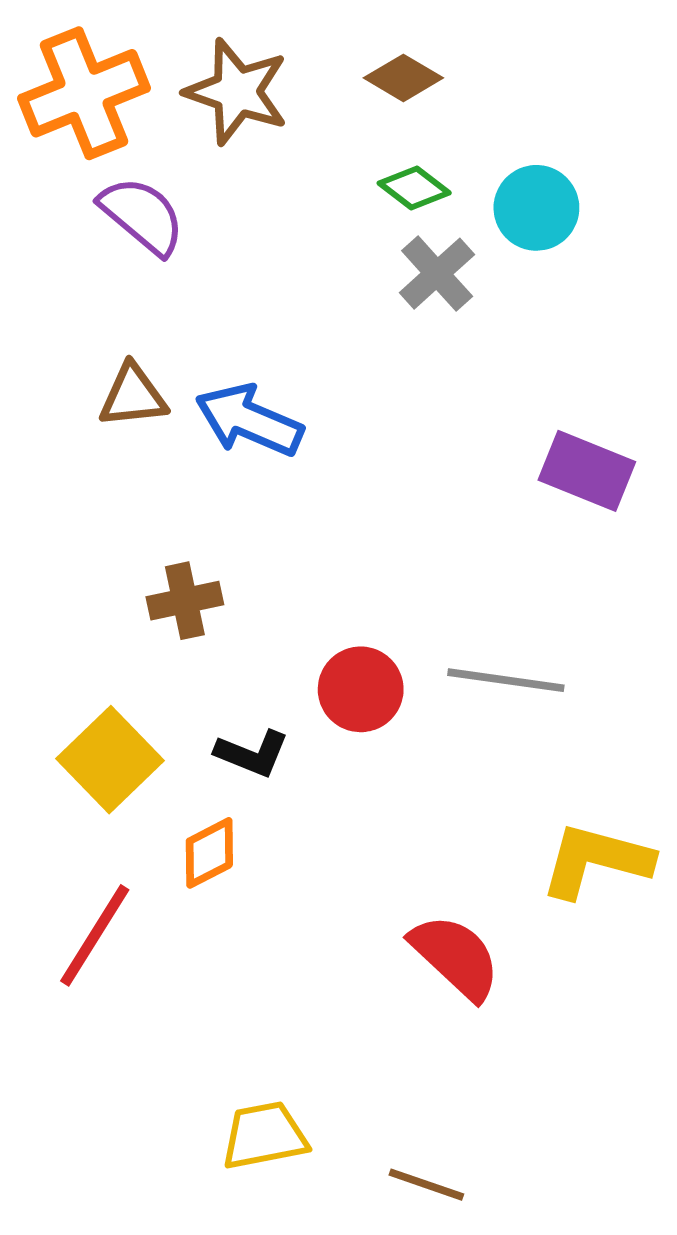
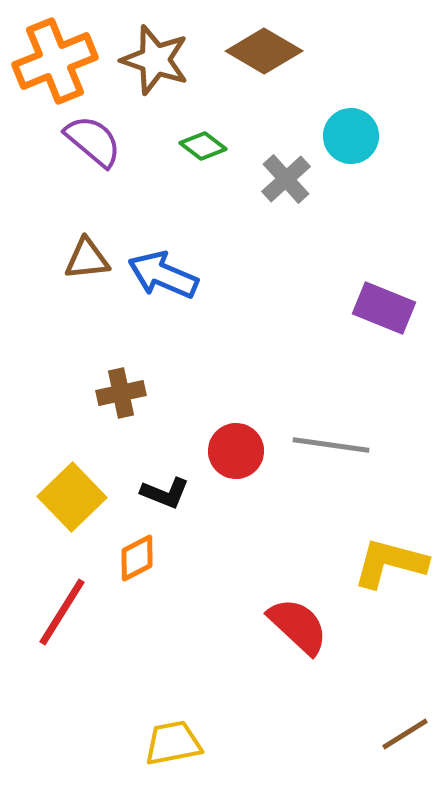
brown diamond: (403, 78) -> (264, 51), size x1.5
green diamond: (414, 188) -> (203, 146), moved
brown line: (426, 1185) -> (405, 734), moved, turned -51

